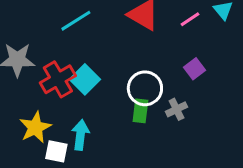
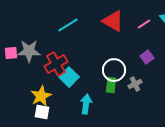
cyan square: (85, 79) -> (69, 77), moved
cyan arrow: (80, 135) -> (86, 104), moved
white square: (56, 151) -> (42, 112), moved

